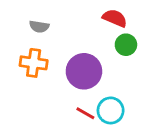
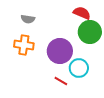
green circle: (126, 45) -> (90, 32), size x1.5
cyan circle: (111, 110) -> (79, 68), moved

